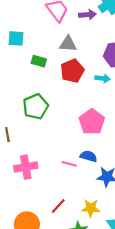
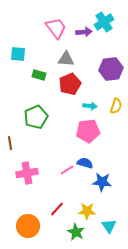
cyan arrow: (103, 78) -> (90, 106), moved
pink pentagon: (92, 122) -> (88, 131), turned 30
pink line: (69, 164) -> (67, 170), turned -48

